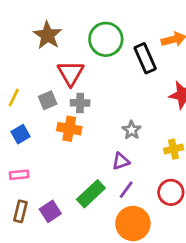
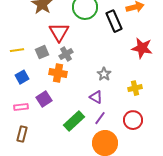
yellow line: (14, 98) -> (17, 50), turned 56
gray cross: (80, 103) -> (66, 54), turned -32
purple triangle: (121, 161) -> (96, 97), turned 48
purple square: (50, 211) -> (44, 99), moved

